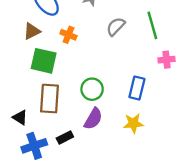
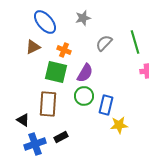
green square: (44, 61) -> (56, 72), moved
blue rectangle: (137, 88) -> (106, 105), moved
purple semicircle: (93, 119) -> (85, 73), moved

